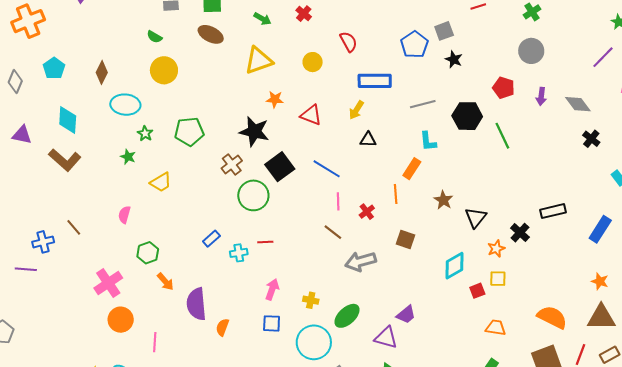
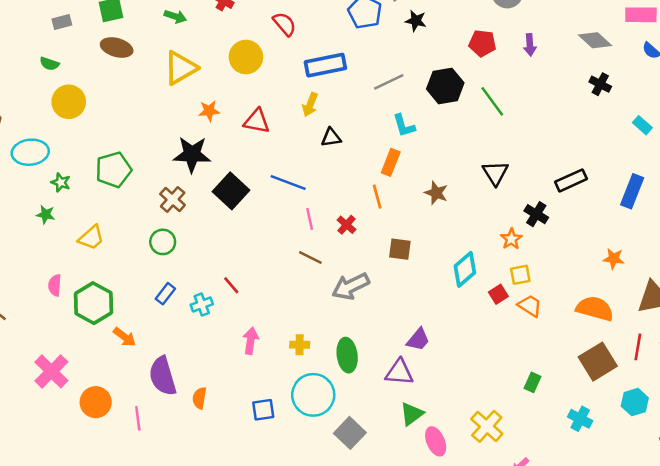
yellow circle: (313, 62) -> (246, 57), size x1.4
gray diamond: (578, 104) -> (595, 40), moved
green circle: (253, 195) -> (163, 242), moved, size x0.7
black triangle: (476, 218) -> (495, 173), moved
red line: (265, 242) -> (231, 285), turned 63
green hexagon: (148, 253) -> (93, 303), moved, size x1.5
orange star: (600, 281) -> (614, 259), moved
orange arrow: (165, 282) -> (125, 337), moved
green ellipse: (347, 316) -> (347, 355), turned -44
orange circle: (121, 320) -> (96, 402), moved
blue square: (272, 323) -> (263, 410), moved
orange trapezoid: (496, 328) -> (530, 306), moved, turned 35
pink line: (155, 342) -> (138, 418), moved

